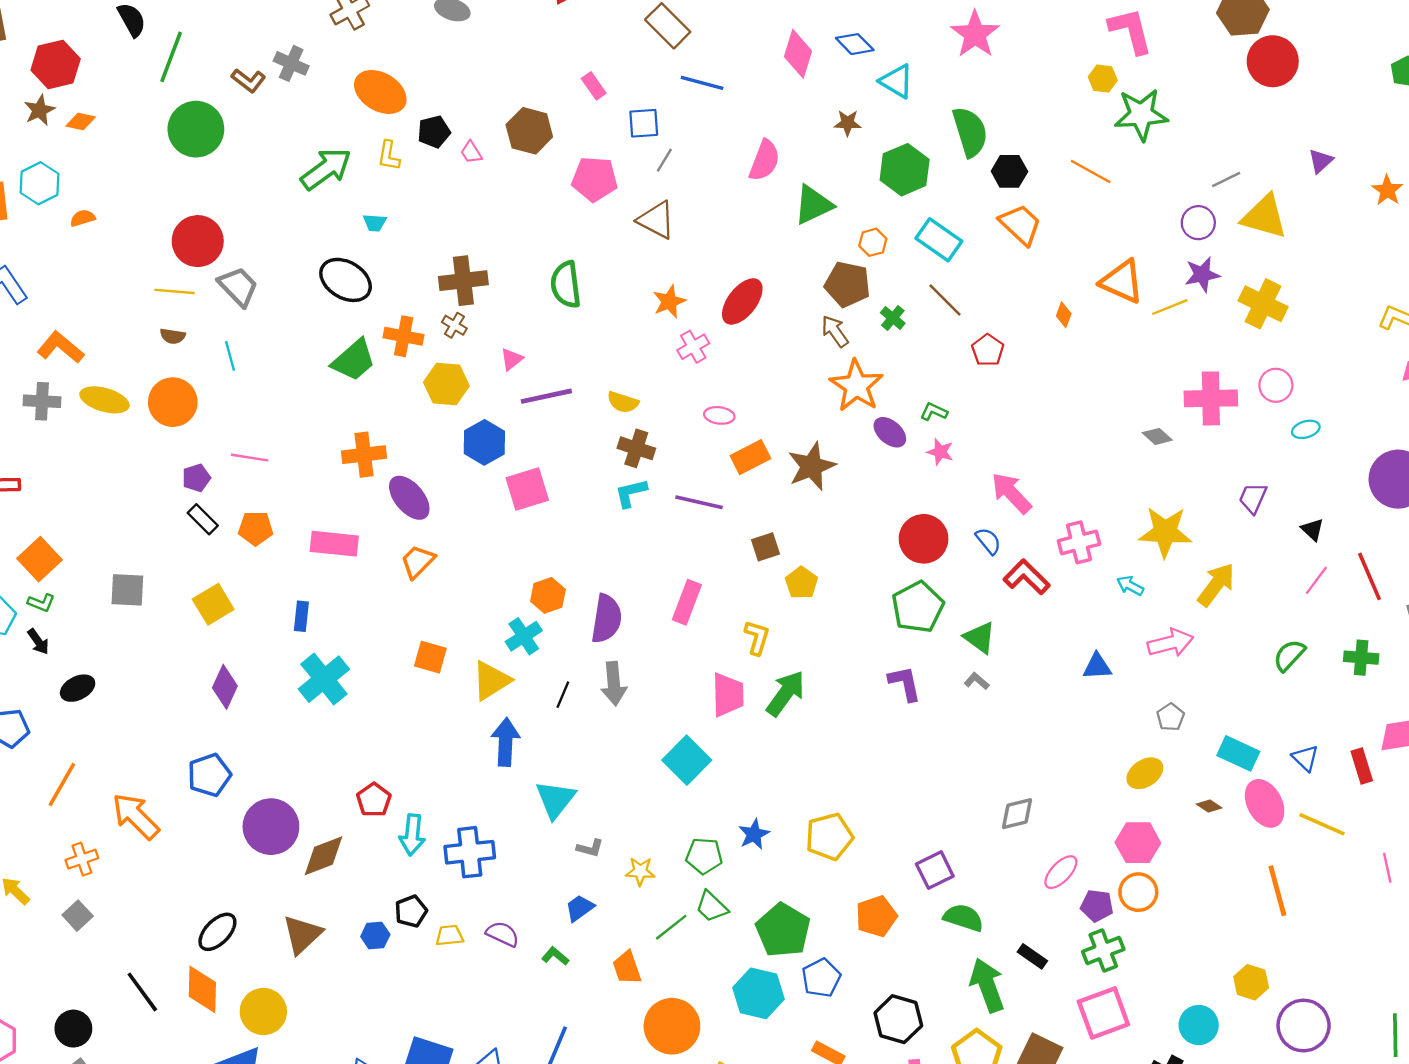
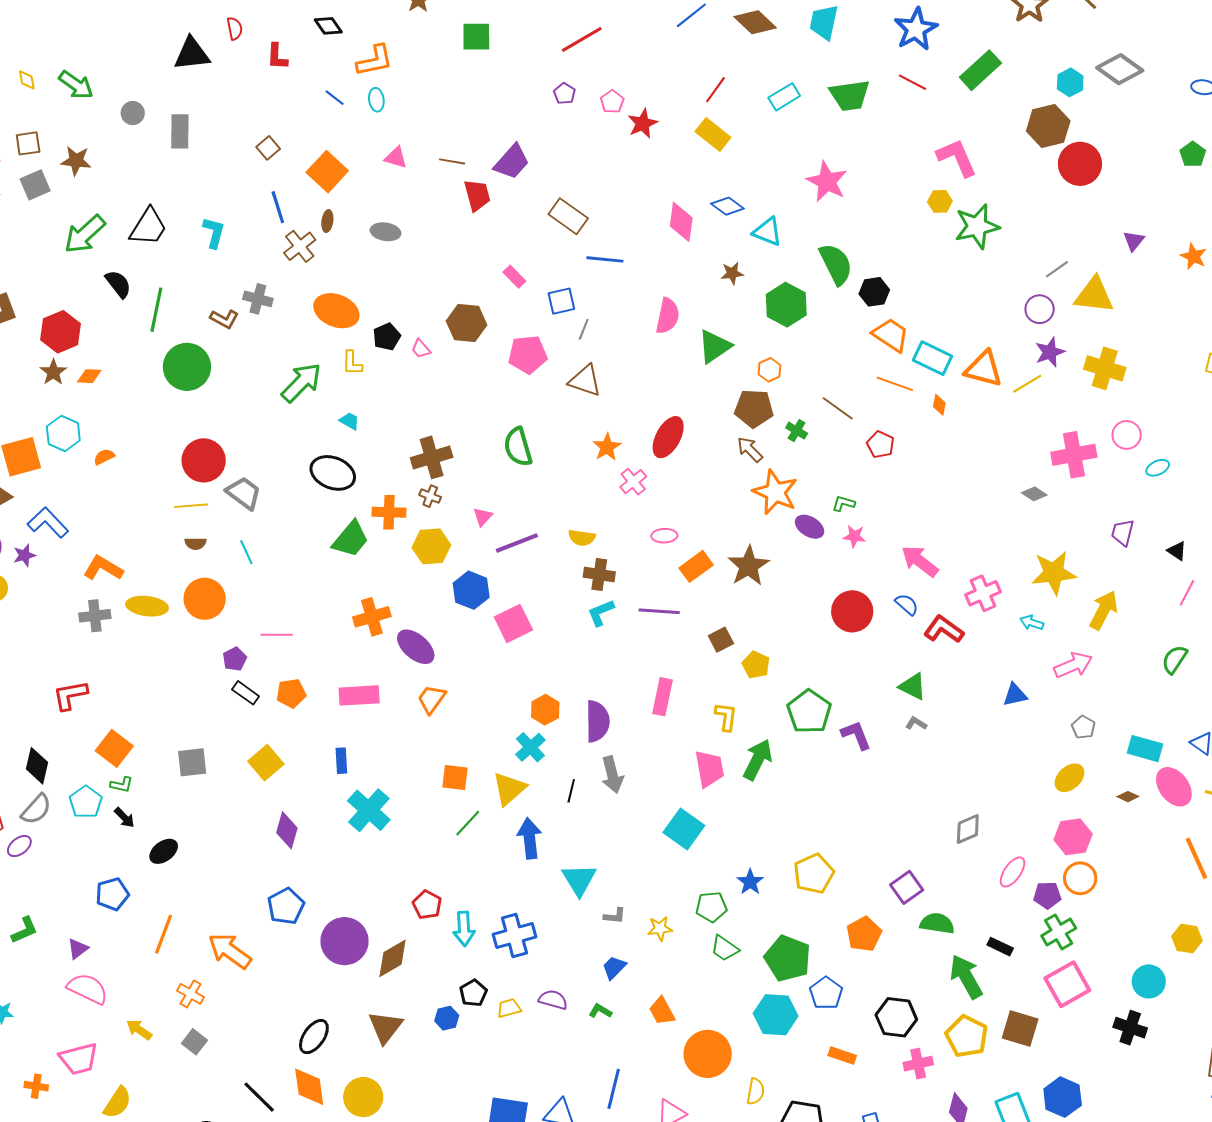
orange line: (1091, 171) -> (895, 384), moved
cyan trapezoid: (375, 223) -> (349, 421), turned -145
cyan rectangle: (939, 240) -> (932, 358), moved
green pentagon: (918, 607) -> (809, 712), moved
orange cross: (82, 859) -> (191, 994), turned -32
green line: (671, 927) -> (468, 823), moved

